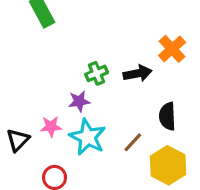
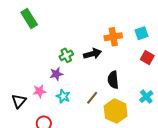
orange cross: (172, 49) -> (113, 37), turned 36
cyan star: (88, 137) -> (63, 96), size x0.6

